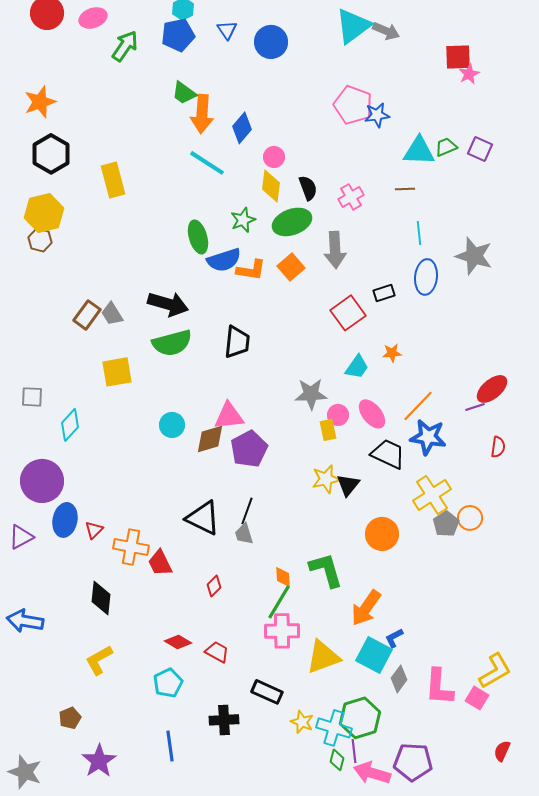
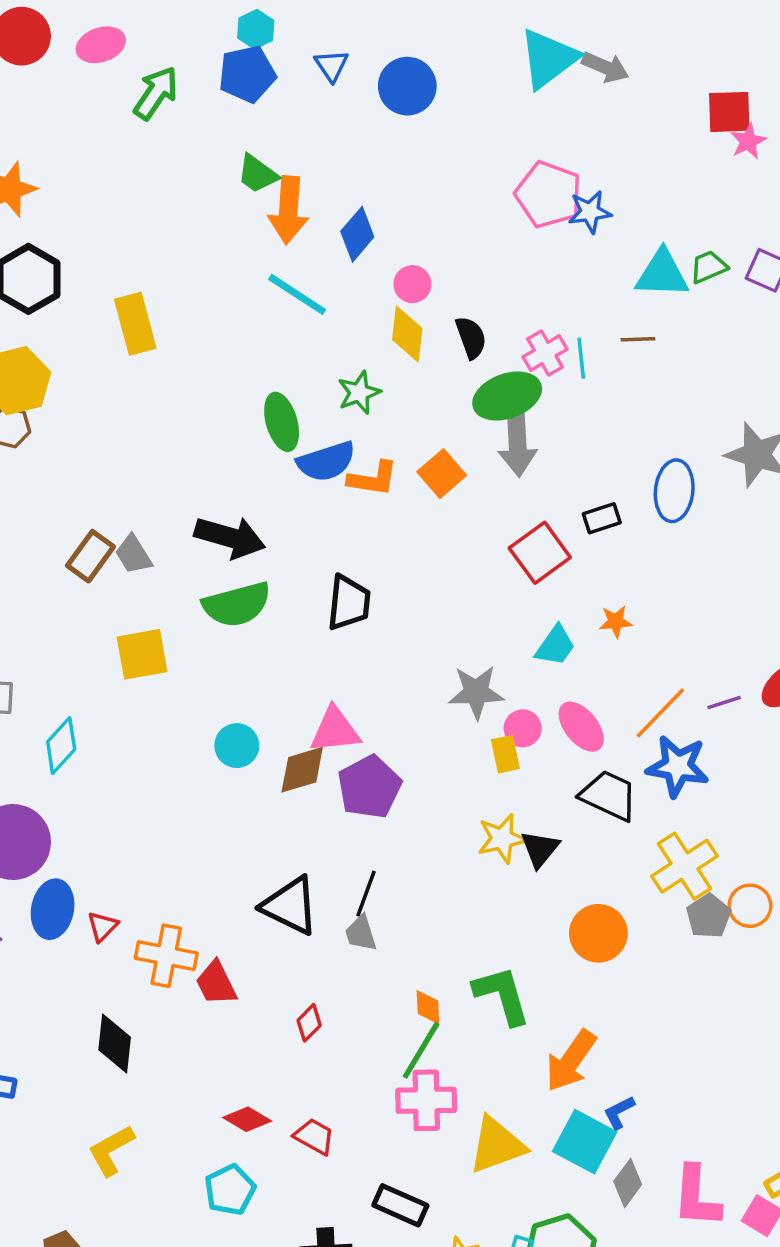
green ellipse: (292, 222) -> (507, 396), moved
cyan line: (419, 233) -> (581, 358), moved
purple line: (475, 407) -> (724, 703), moved

